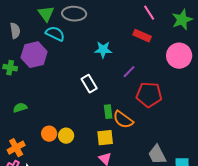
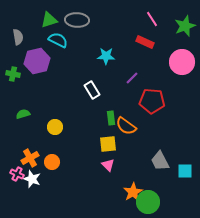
green triangle: (46, 14) -> (49, 20), turned 48
orange circle: (49, 134) -> (52, 162), moved
yellow circle: (66, 136) -> (55, 127), moved
orange cross: (16, 148) -> (30, 158), moved

